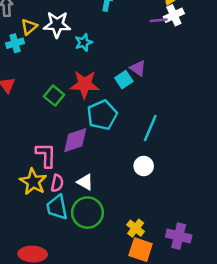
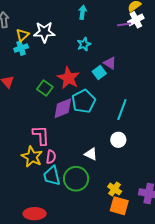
cyan star: (84, 42) -> (84, 44), moved
cyan cross: (15, 43) -> (21, 48), moved
red star: (85, 84) -> (68, 78), turned 30
purple diamond: (75, 140) -> (63, 108), moved
white triangle: (85, 182) -> (91, 154), moved

